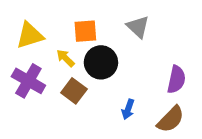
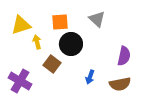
yellow arrow: (65, 58) -> (37, 42), moved, turned 32
purple cross: (28, 81) -> (20, 81), moved
brown semicircle: (171, 119) -> (120, 84), turned 35

